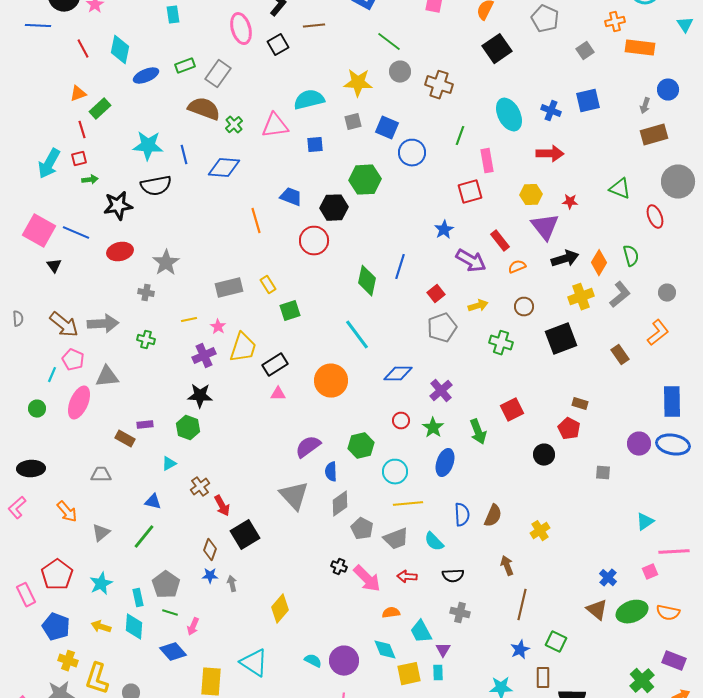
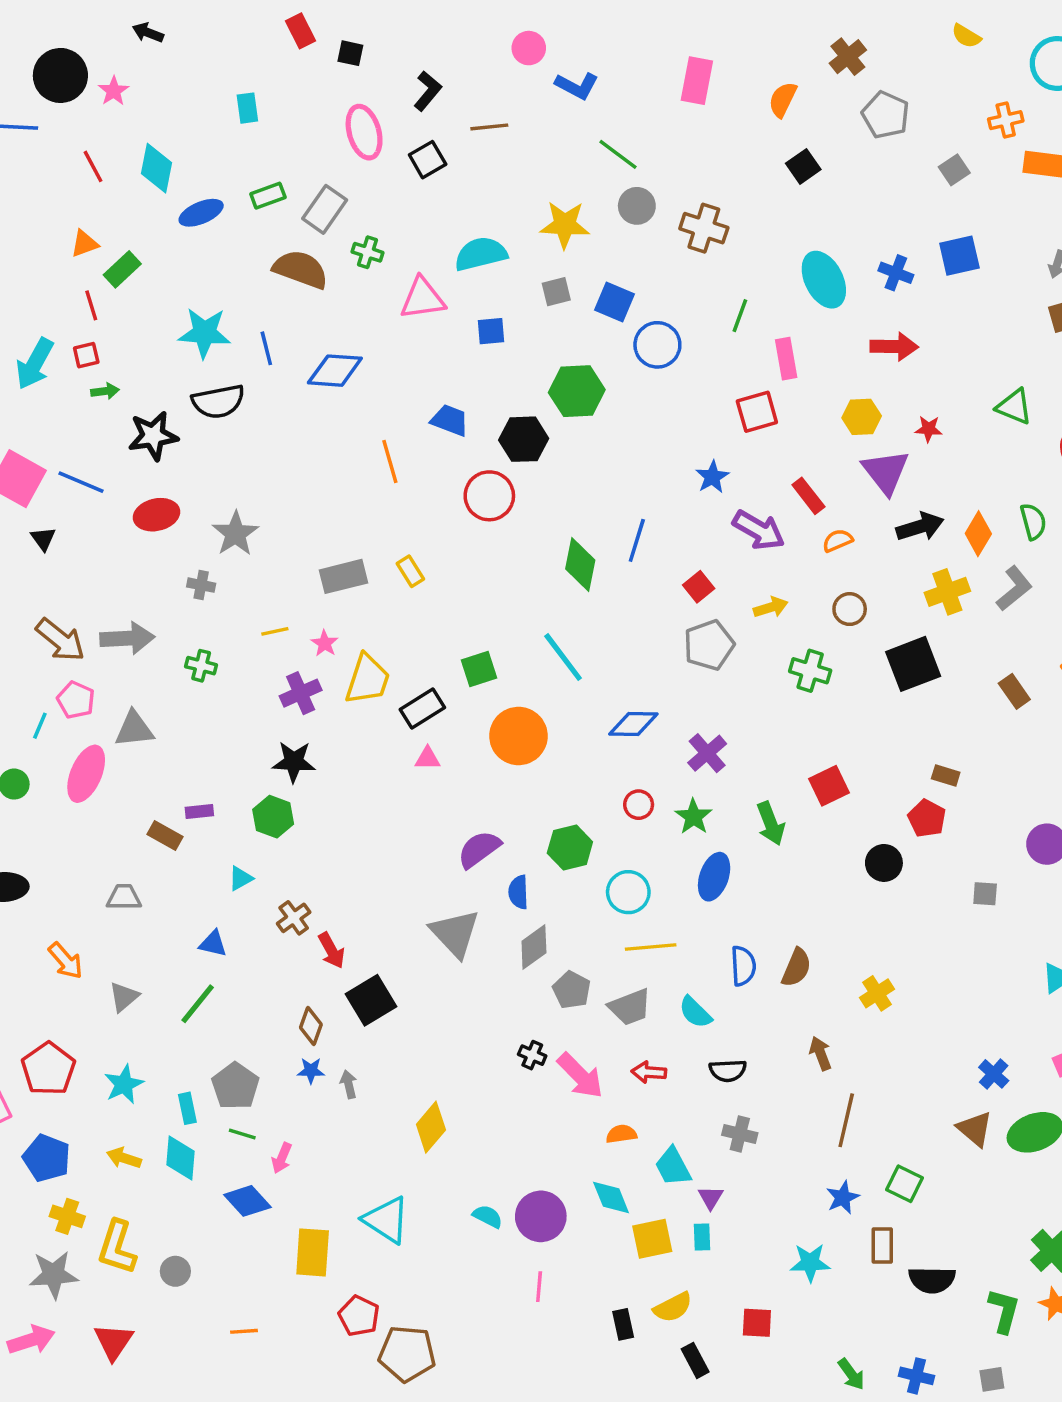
black square: (497, 49) -> (803, 166), size x0.7
green cross: (234, 125) -> (368, 252), moved, turned -30
green square: (290, 311) -> (479, 669), moved

